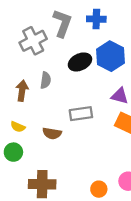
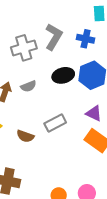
gray semicircle: (46, 80) -> (28, 86), turned 49
gray rectangle: (81, 114) -> (55, 123), turned -30

